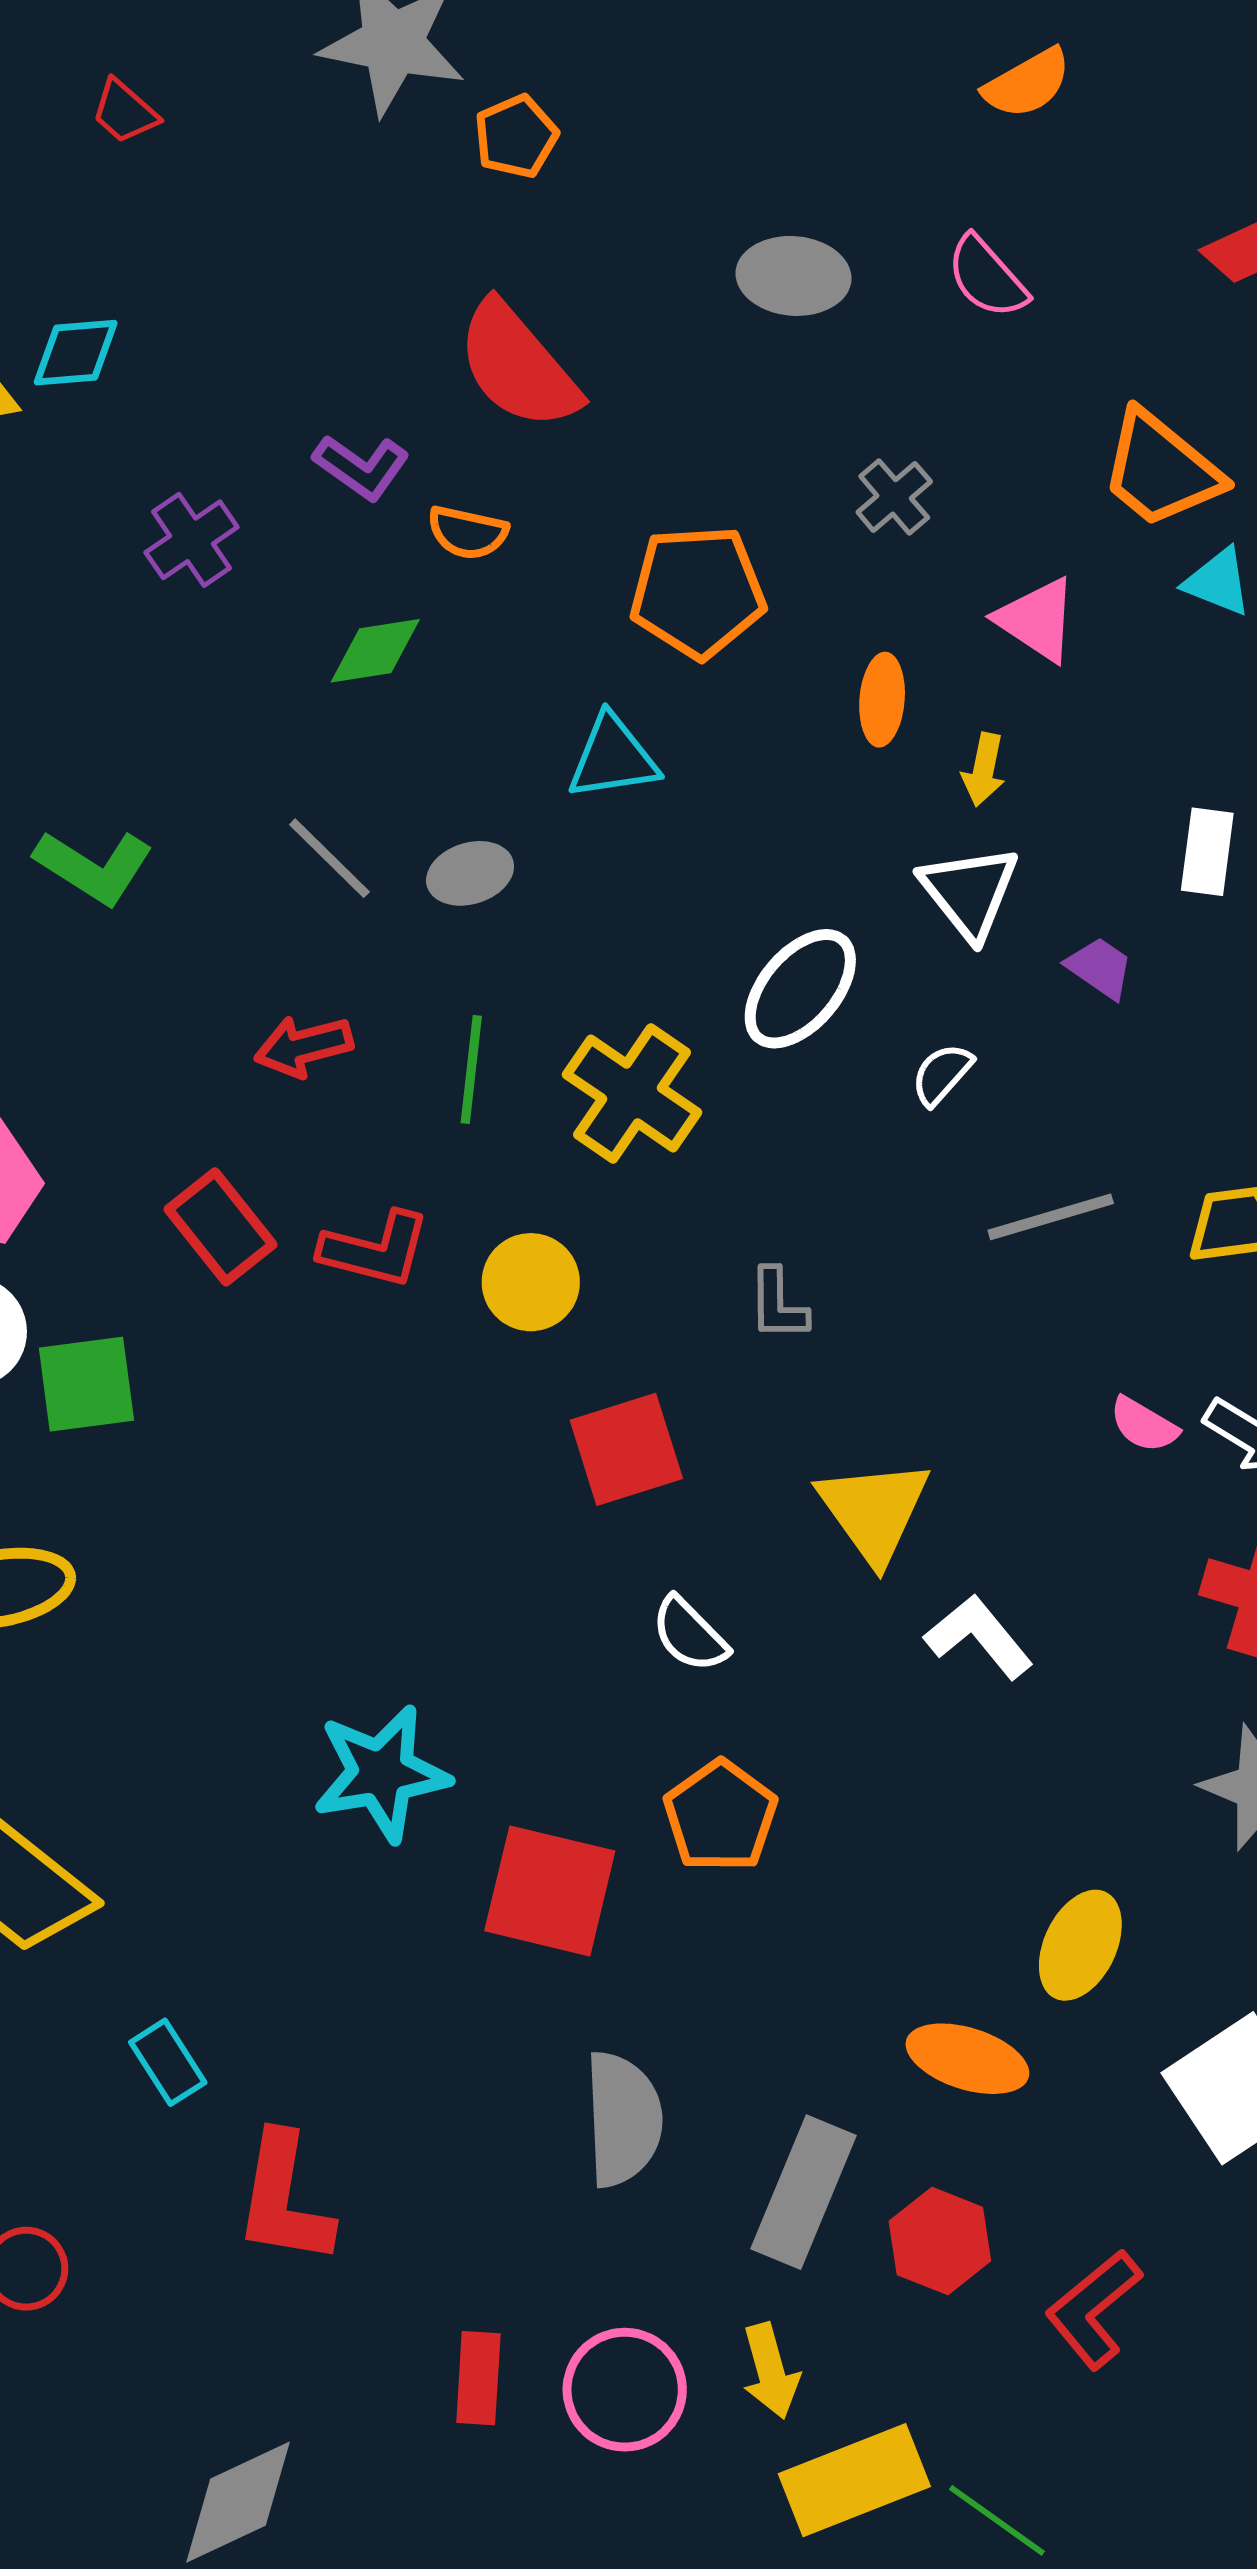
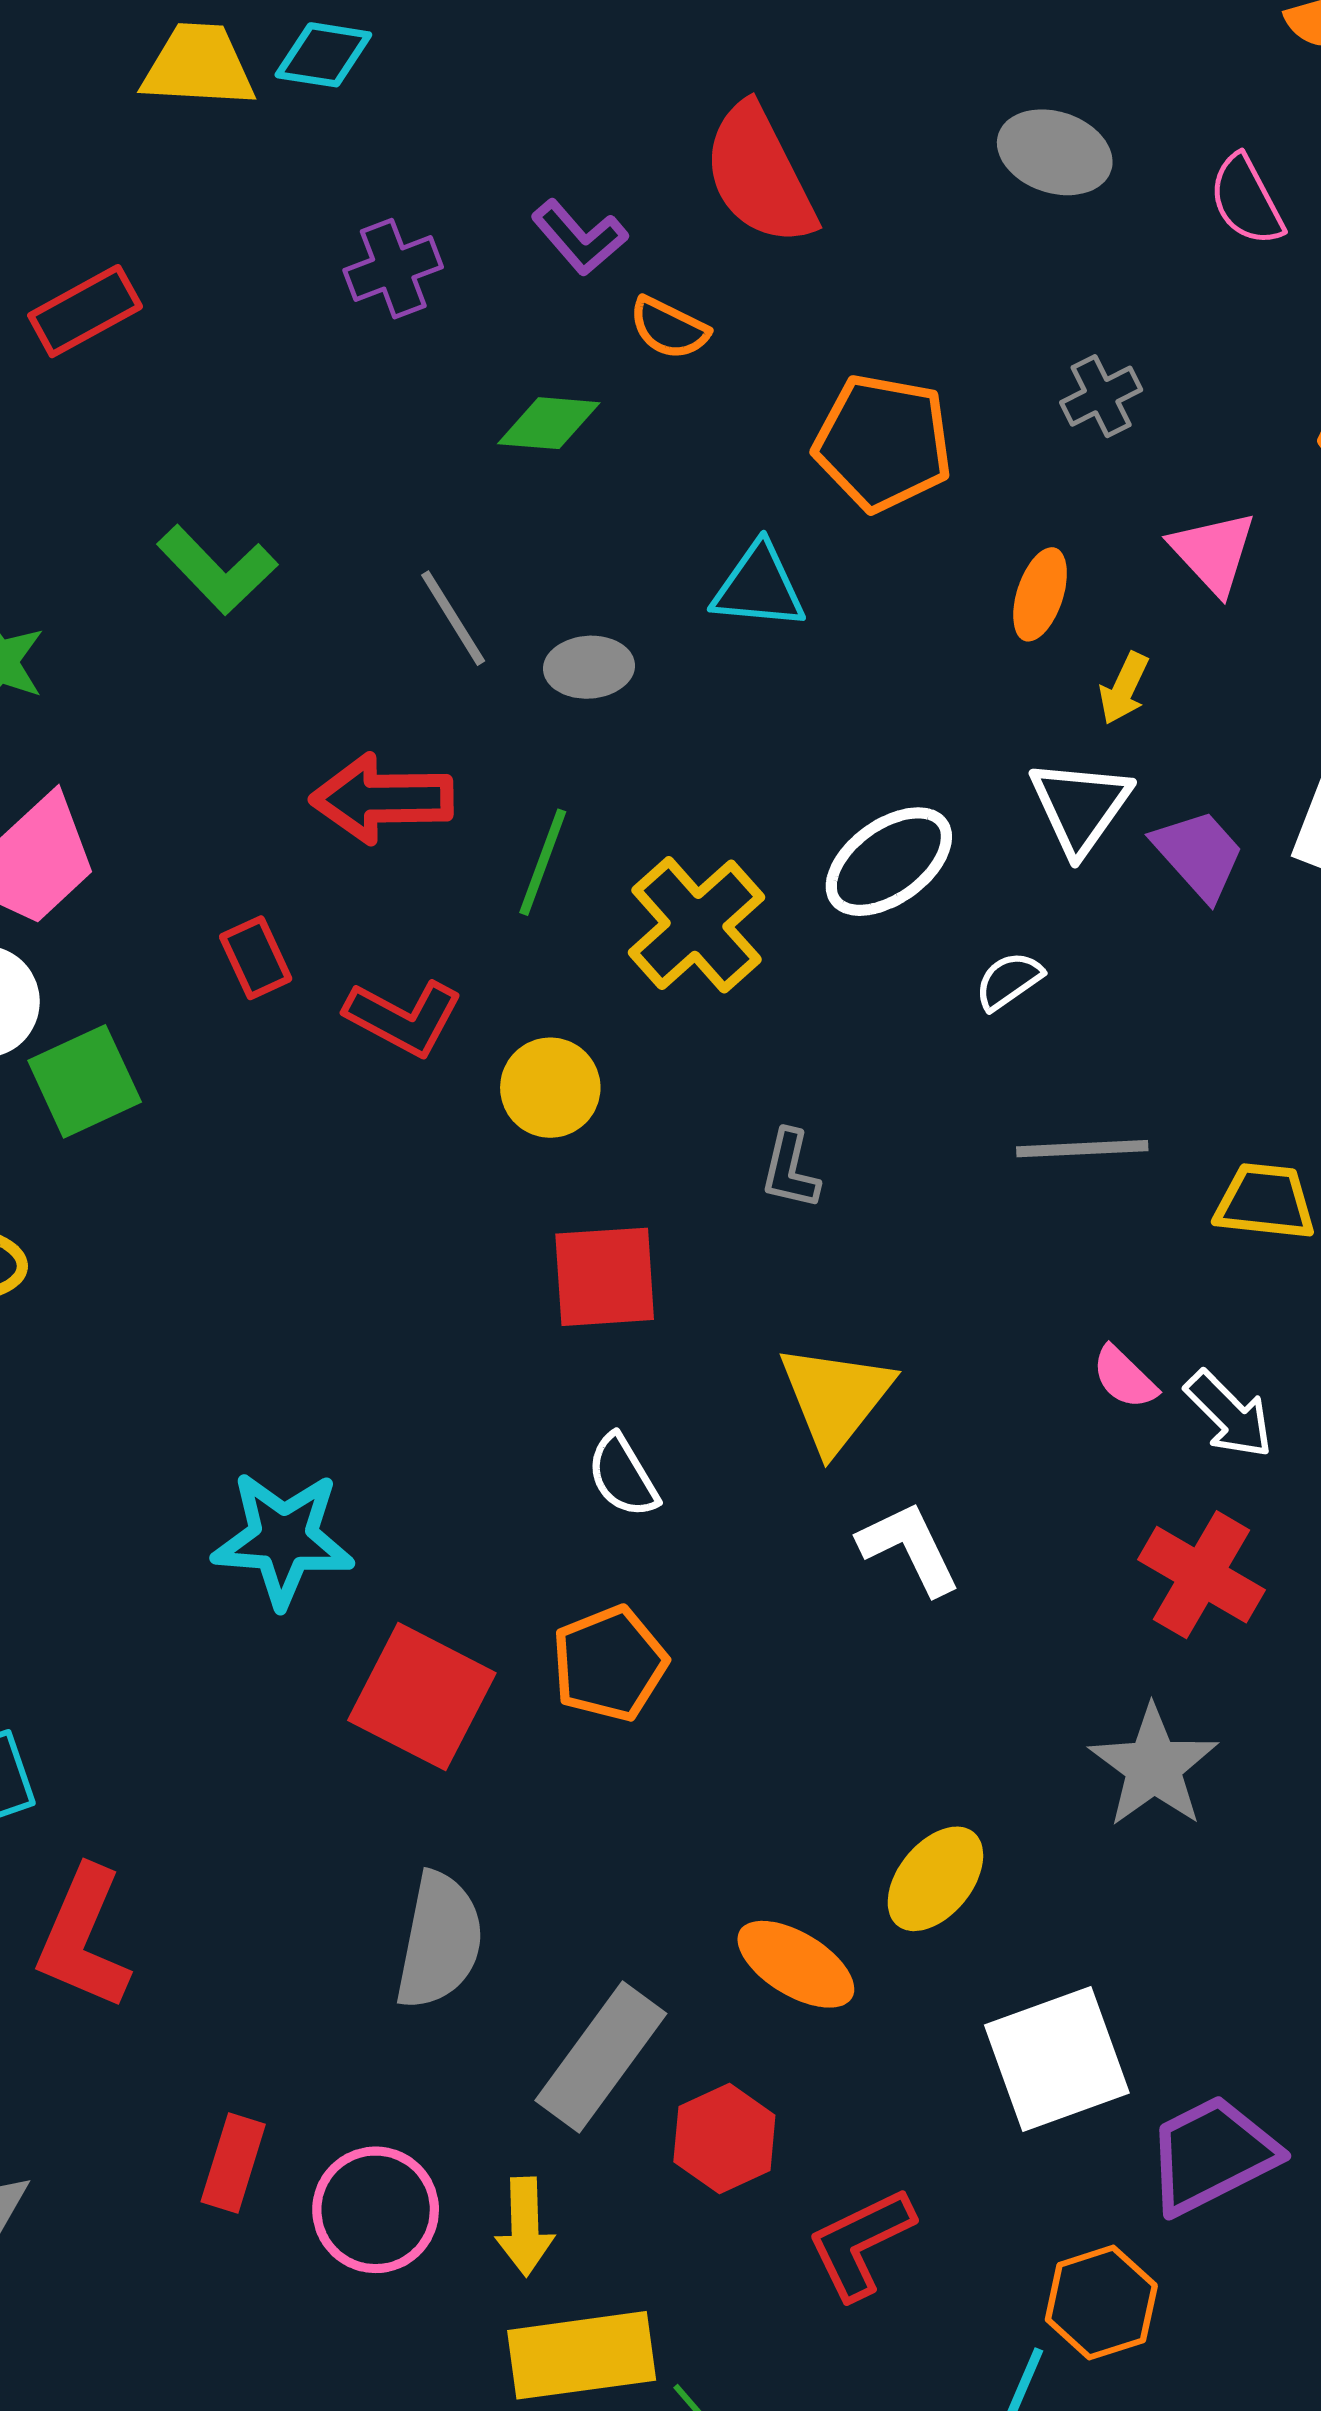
purple trapezoid: (1100, 968) -> (1199, 854), moved, size x1.4
red arrow: (304, 1046) -> (382, 799), size x1.4
red rectangle: (220, 1227) -> (256, 958), size x0.7
green square: (86, 1384) -> (85, 1081), turned -31

